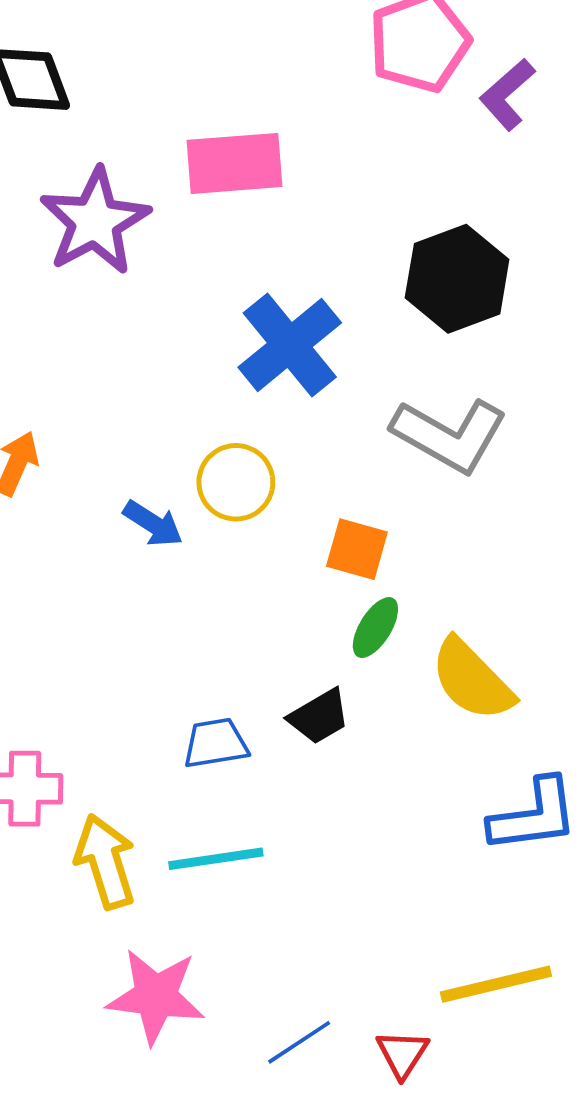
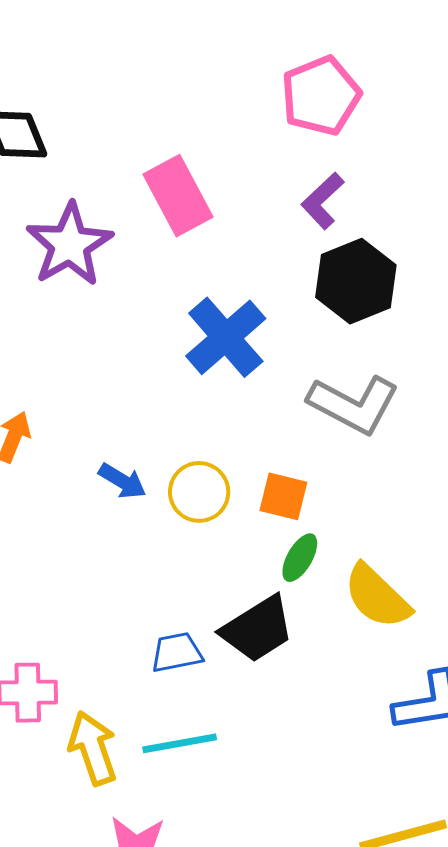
purple L-shape: (507, 94) -> (323, 201), moved
pink rectangle: (234, 163) -> (178, 196), turned 68
yellow circle: (236, 482) -> (199, 492), moved
black trapezoid: (319, 717) -> (258, 629), size x1.5

